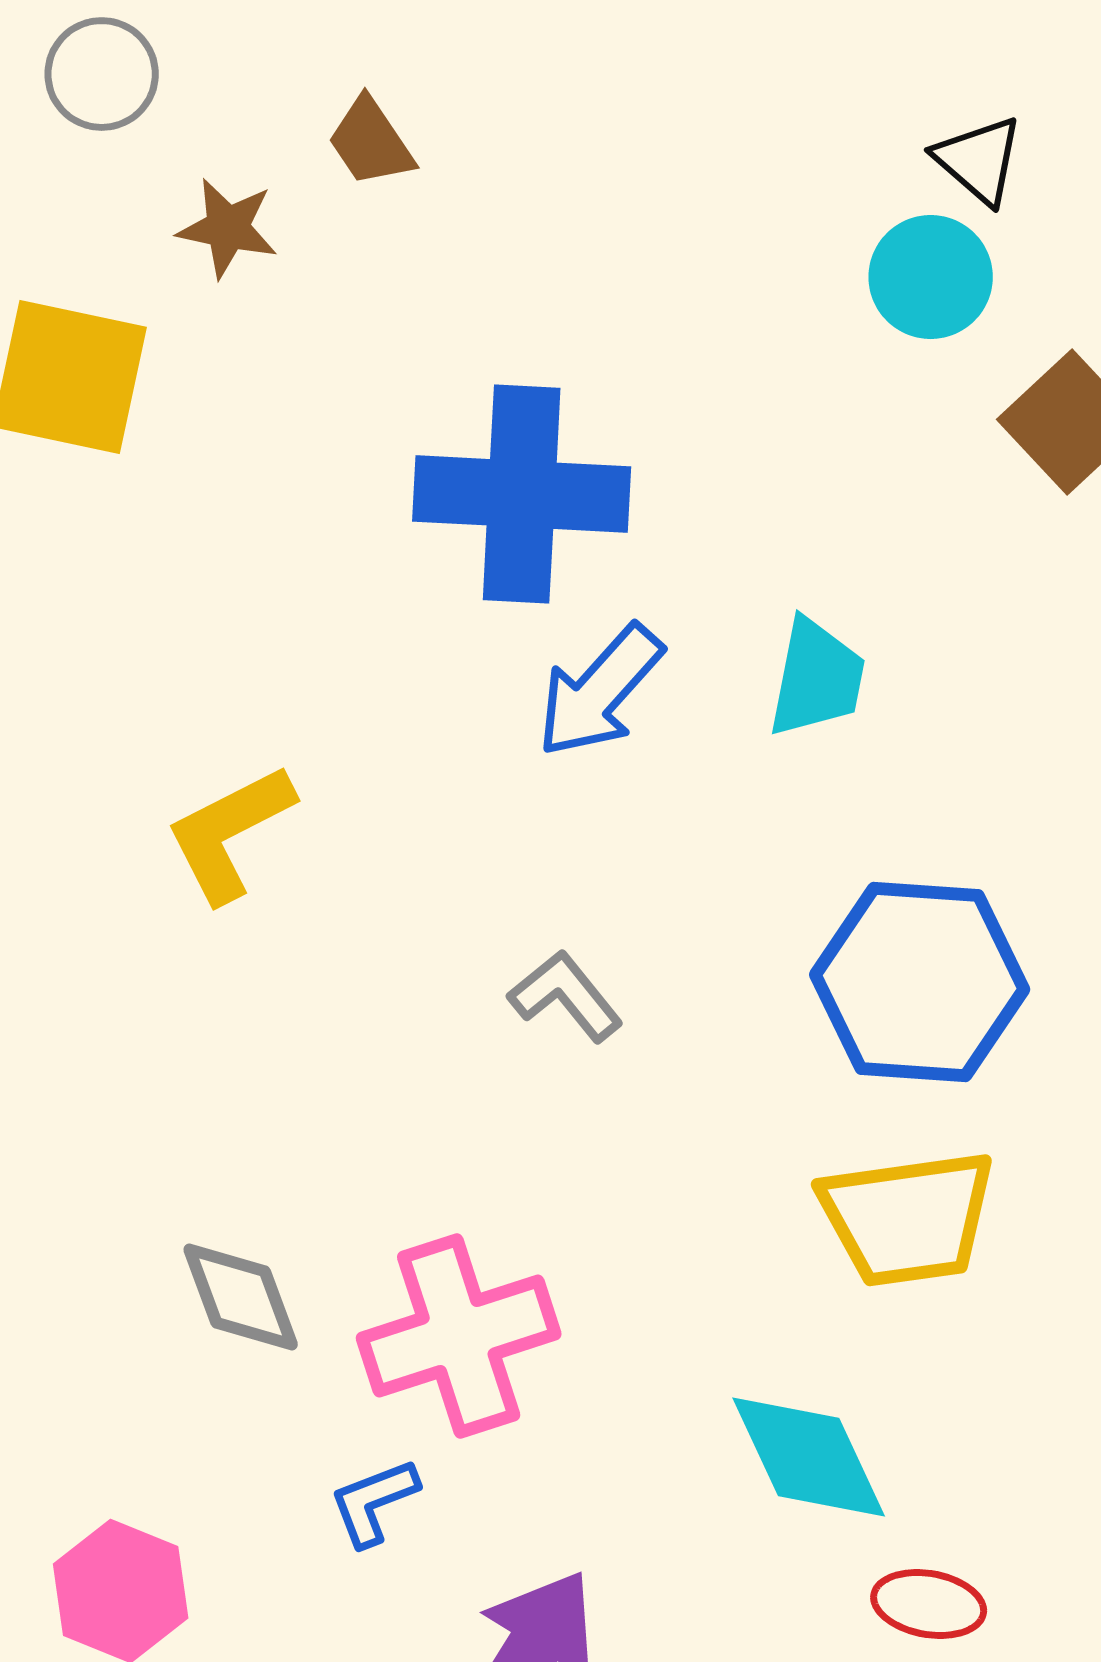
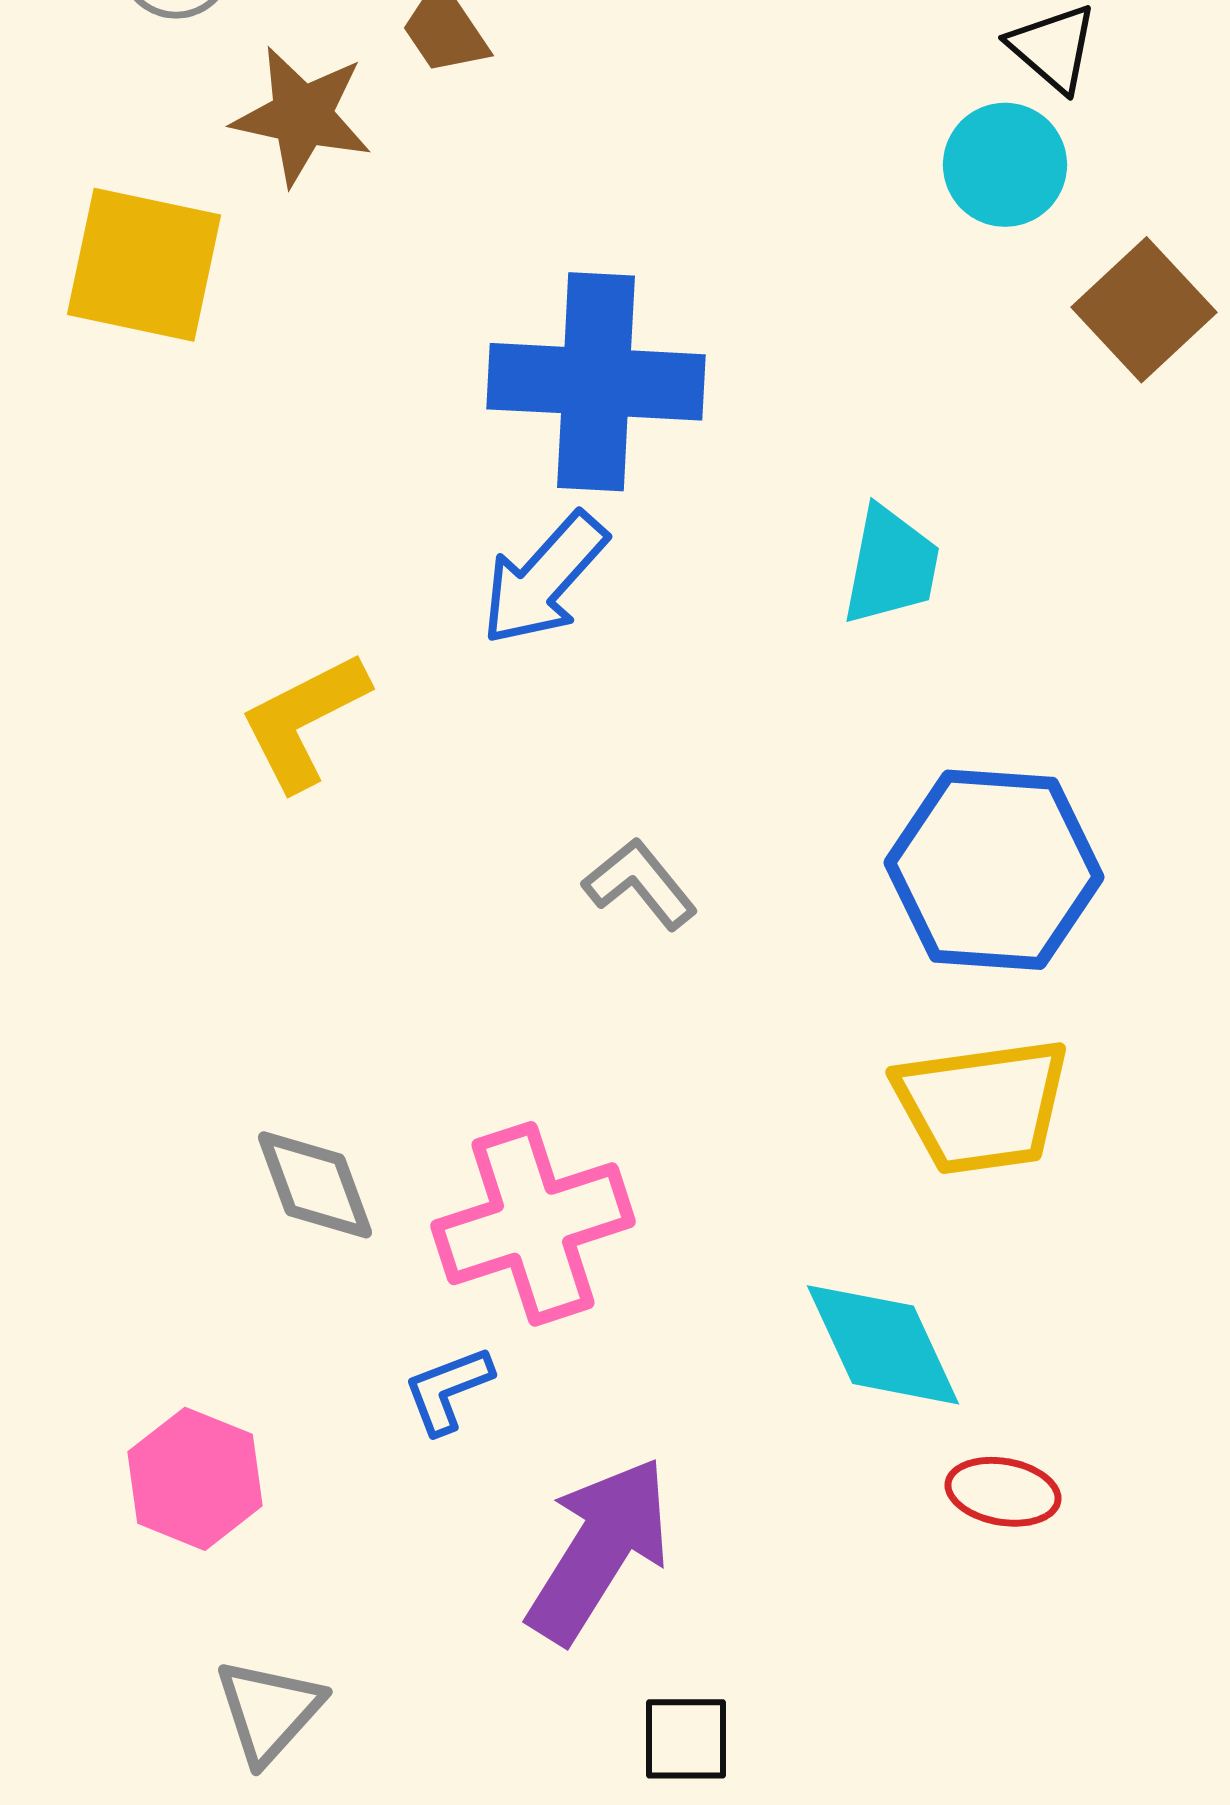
brown star: (228, 228) -> (302, 116), size x1.4
blue arrow: (600, 691) -> (544, 579), moved

